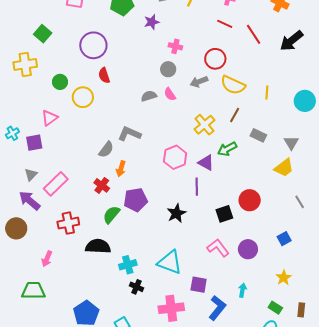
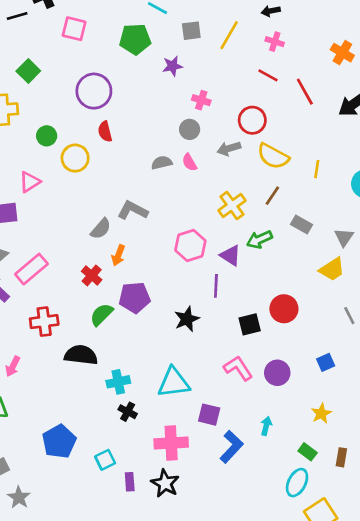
cyan triangle: (170, 262) -> (174, 383), turned -32

